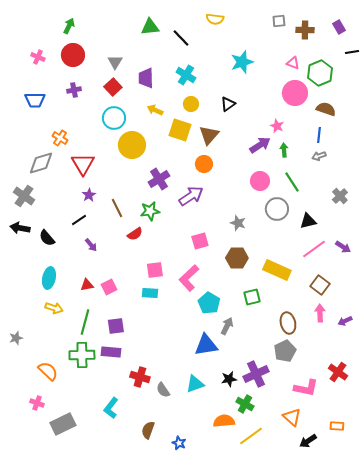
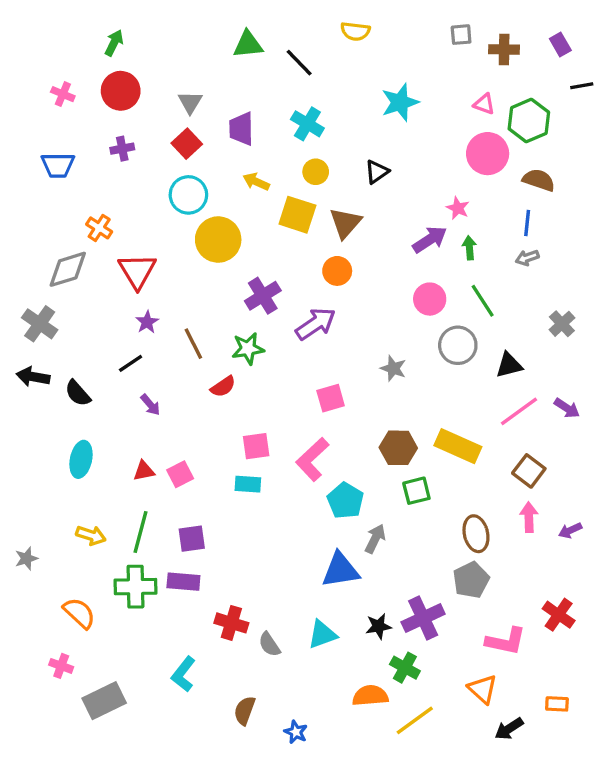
brown hexagon: (237, 258) -> (398, 448), moved
yellow arrow: (54, 308) -> (91, 535), moved

